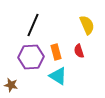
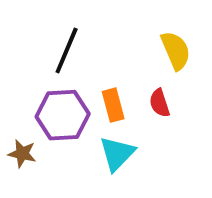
cyan triangle: (58, 76) -> (117, 154), turned 42
brown star: (11, 85) -> (22, 154), moved

